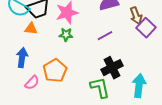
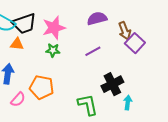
black cross: (112, 68) -> (112, 84), moved
orange pentagon: (55, 71) -> (42, 87), turned -30
cyan arrow: (139, 86) -> (128, 103), size x0.6

